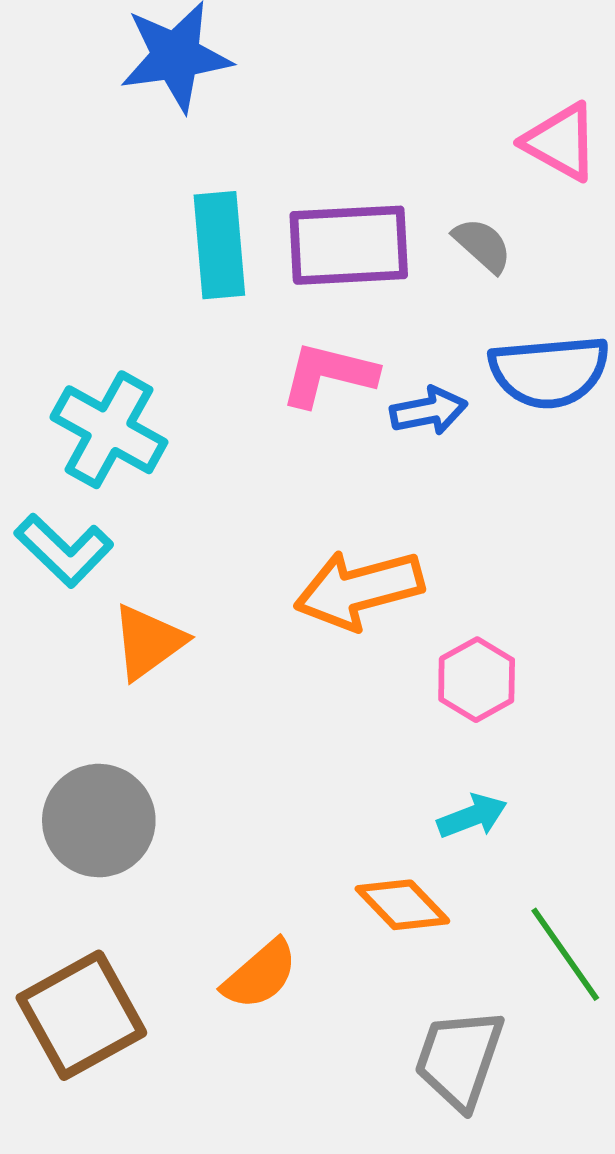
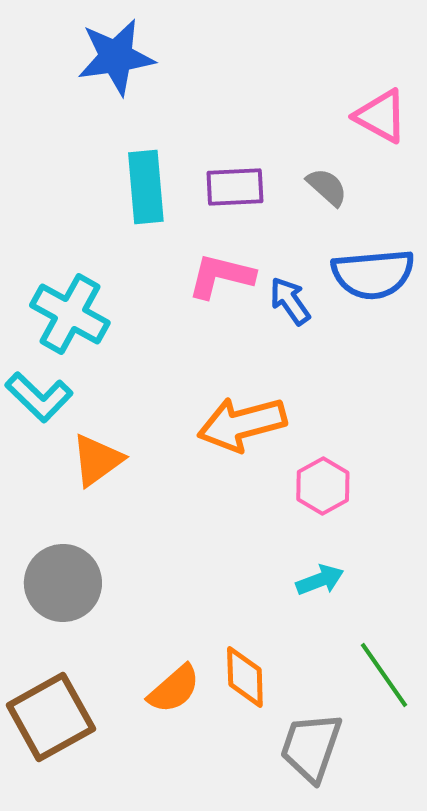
purple rectangle: (349, 245) -> (235, 187), size x0.7
blue arrow: (429, 411) -> (290, 301), turned -114
orange diamond: (402, 905) -> (245, 677), moved, turned 42

